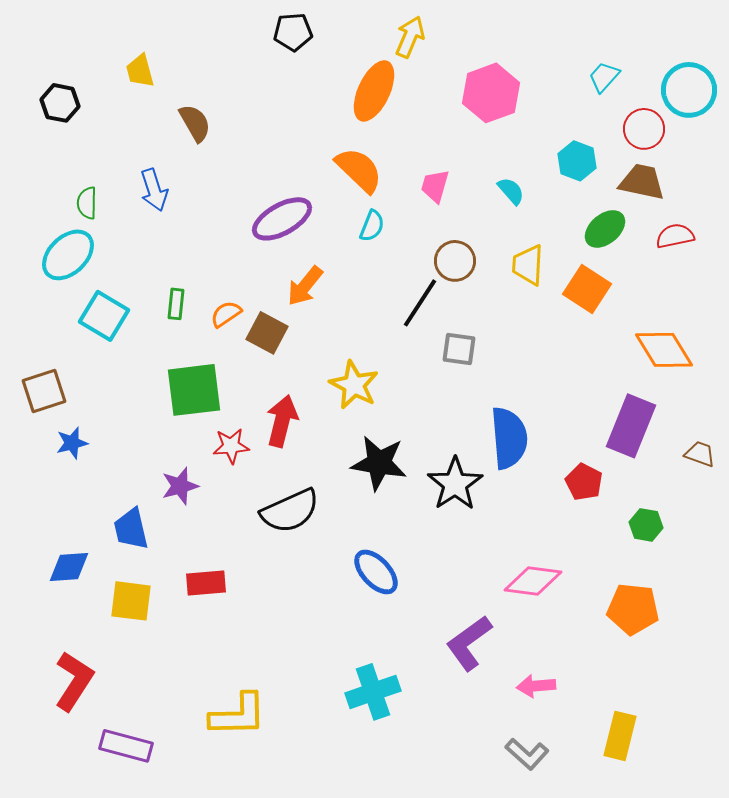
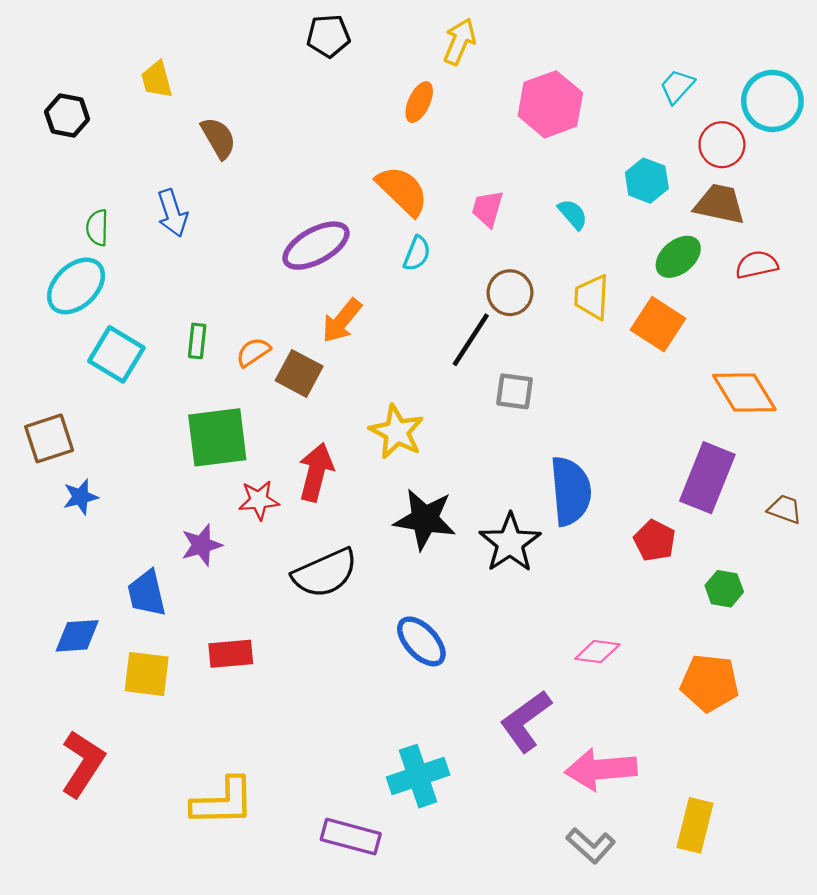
orange ellipse: (374, 91) -> (419, 102), size x0.6
pink diamond: (533, 581) -> (597, 652), size x0.7
pink arrow: (536, 686) -> (601, 769), size x1.6
yellow L-shape: (238, 715) -> (223, 802), moved
purple rectangle: (126, 746) -> (351, 837), moved

